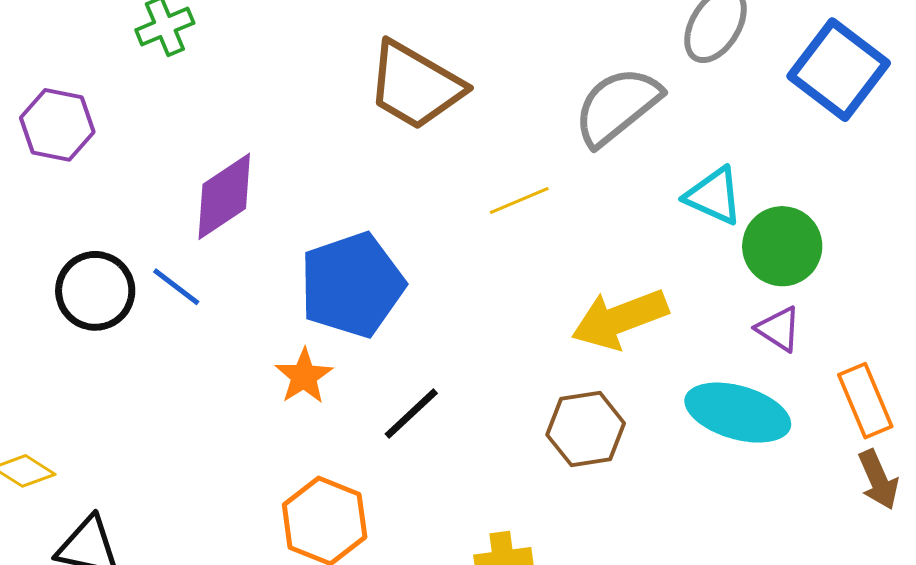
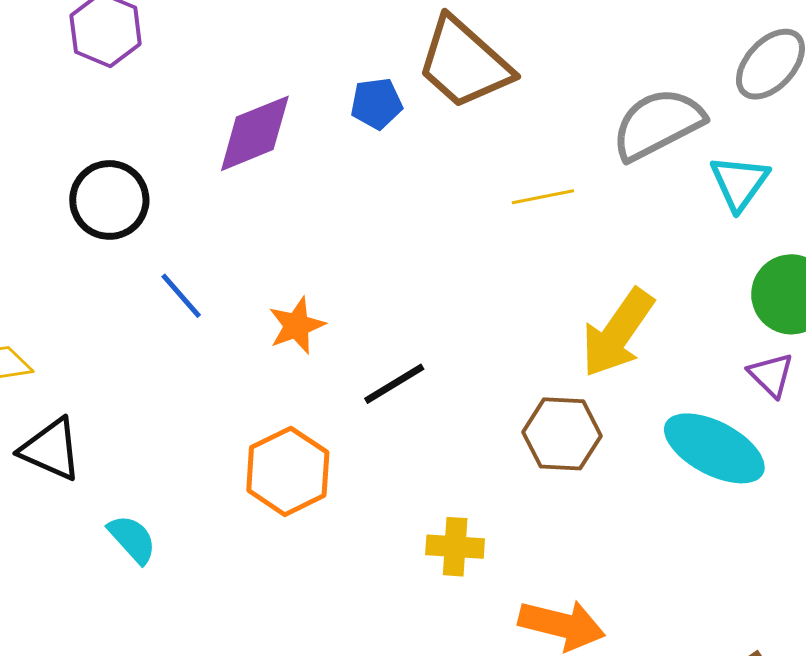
cyan triangle: (714, 196) -> (739, 183), moved, turned 30
blue pentagon: (352, 285) -> (376, 103), moved, size x0.5
blue line: (176, 287) -> (181, 296), moved
yellow arrow: (620, 319) -> (618, 333), turned -46

